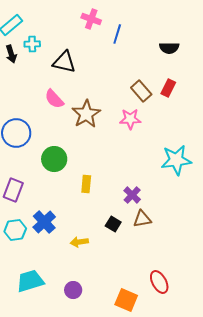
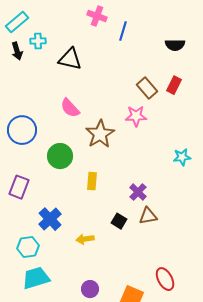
pink semicircle: (54, 99) -> (70, 108), moved
brown star: (86, 114) -> (100, 134), moved
cyan star: (176, 160) -> (182, 157), size x0.6
cyan hexagon: (15, 230) -> (28, 247), moved
purple circle: (73, 290) -> (90, 289), moved

